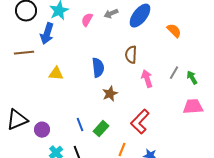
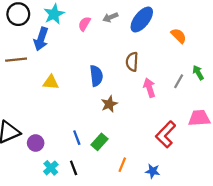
green arrow: (192, 78) -> (198, 73), moved
red L-shape: (140, 122) -> (166, 134), moved

